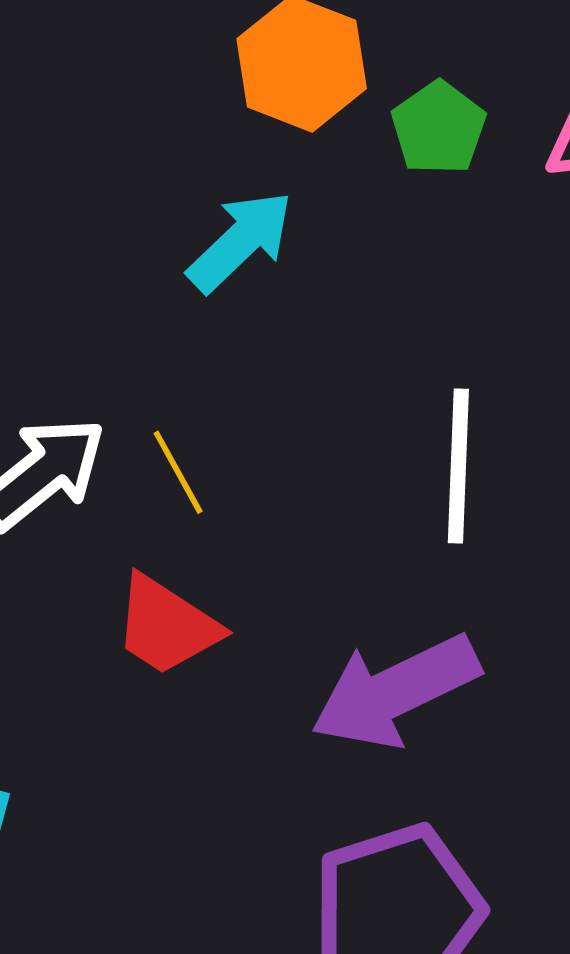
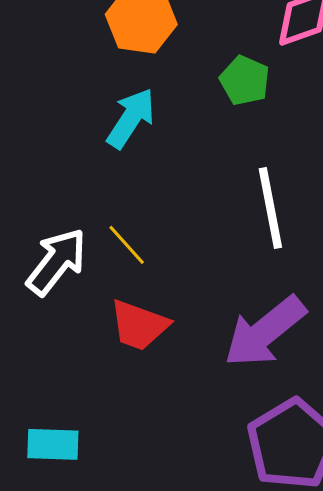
green pentagon: (439, 128) -> (245, 80), moved

